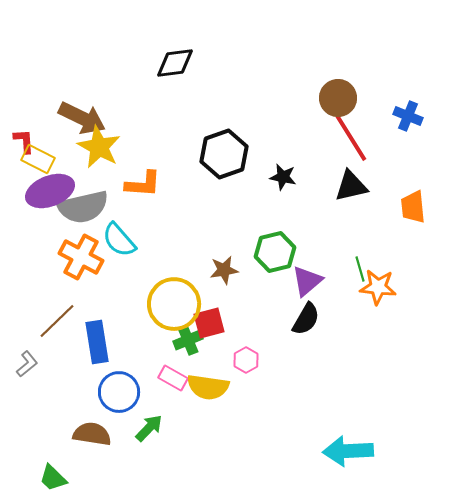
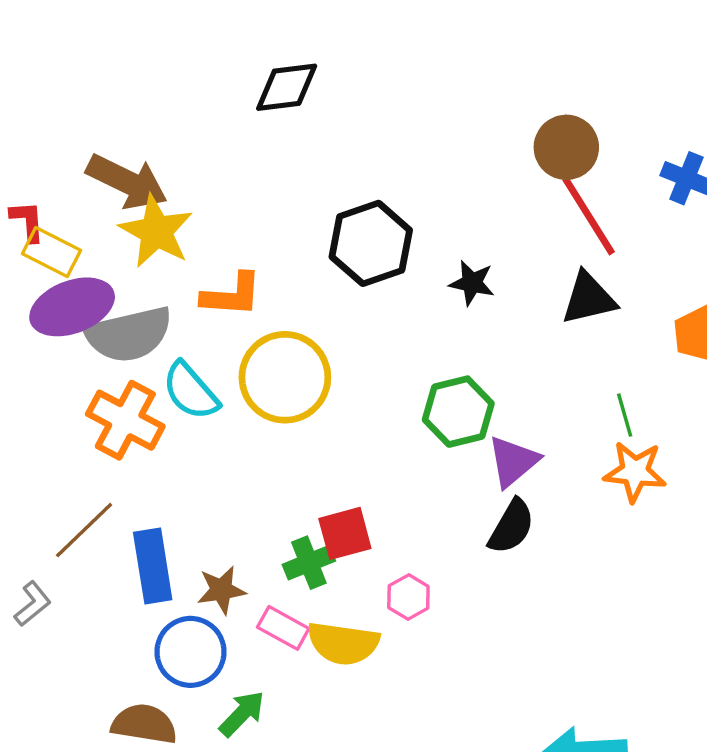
green line: (360, 269) -> (625, 415), moved
brown star: (224, 270) -> (221, 590), moved
yellow circle: (174, 304) -> (285, 377), moved

